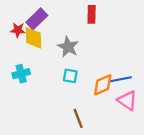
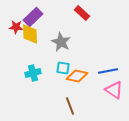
red rectangle: (92, 14) -> (82, 13), turned -49
cyan cross: (21, 74) -> (33, 73), moved
orange diamond: (103, 85) -> (77, 76), moved, turned 35

